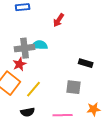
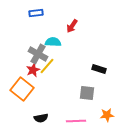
cyan semicircle: (40, 45) -> (53, 42), moved
gray cross: (25, 48) -> (38, 54), turned 36
yellow line: (34, 89) -> (47, 66), moved

